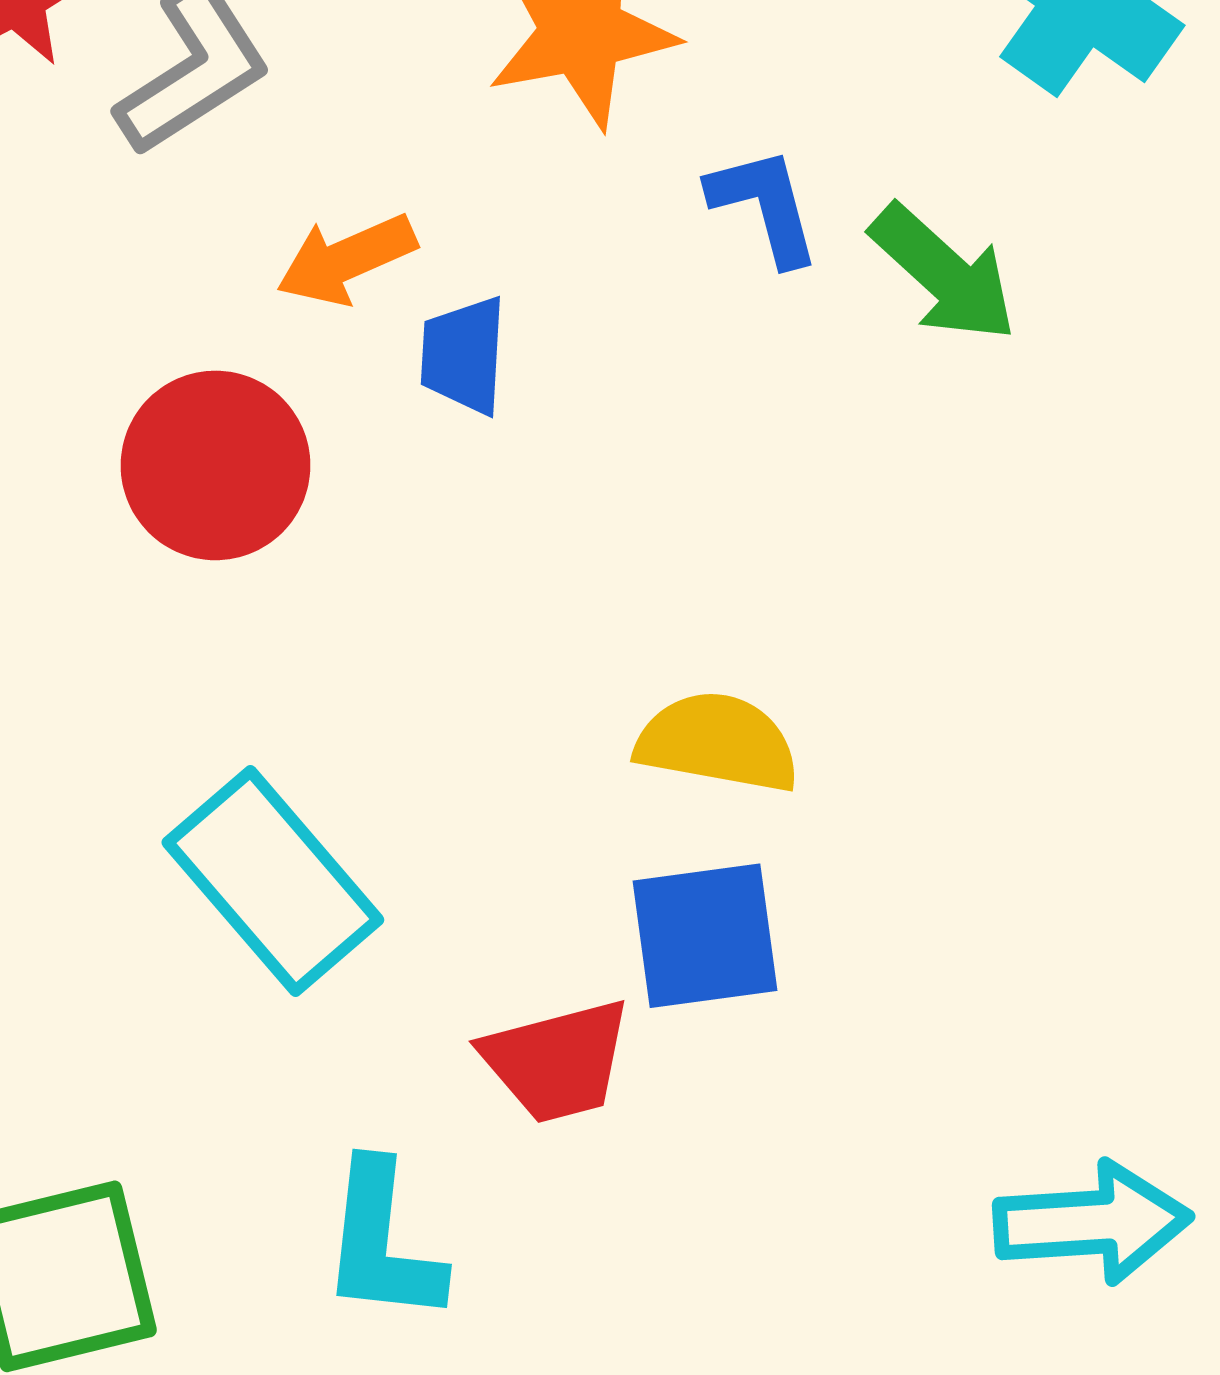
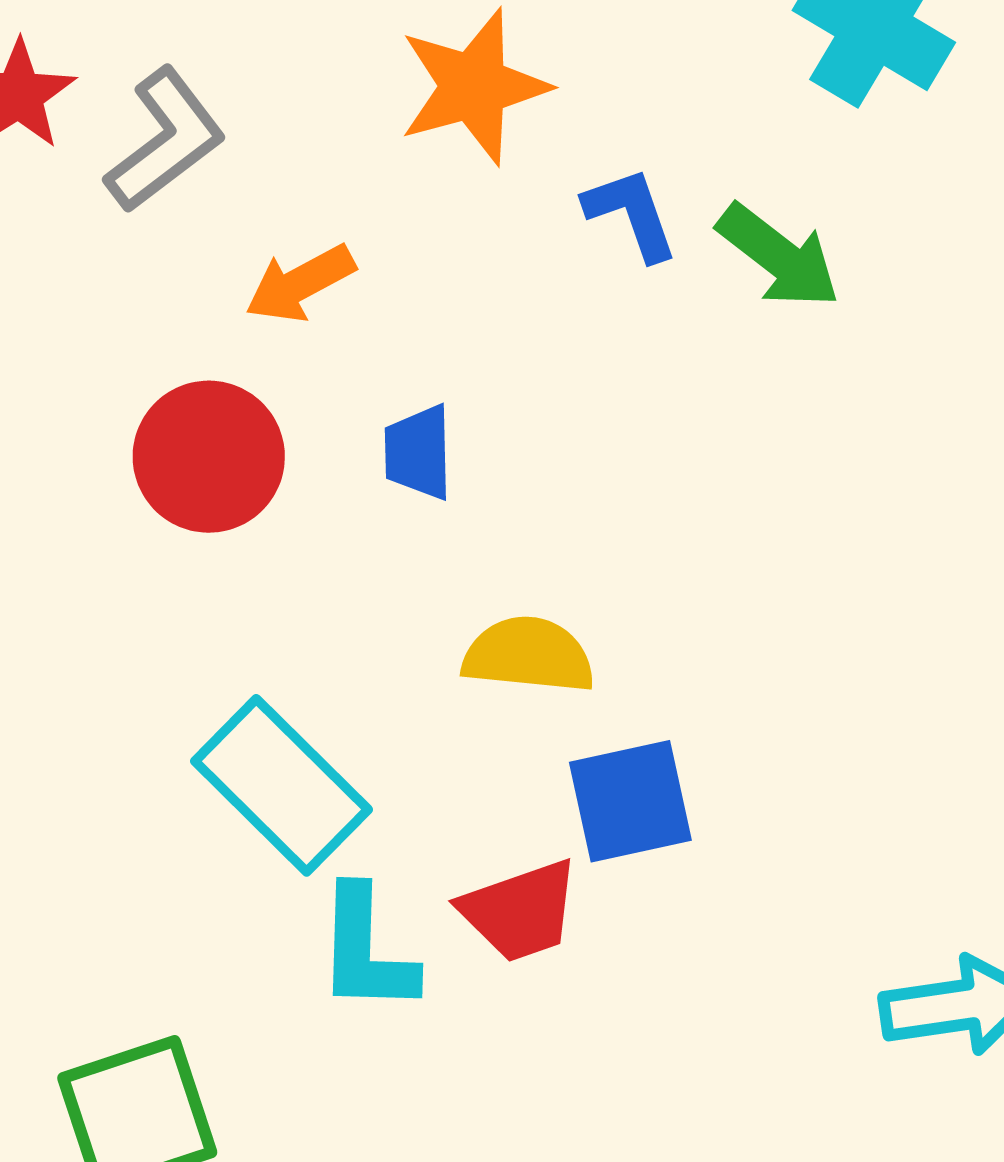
blue trapezoid: (463, 355) -> (418, 452), moved
yellow semicircle: (718, 742) -> (528, 655), moved
cyan L-shape: (382, 1243) -> (366, 950), moved

